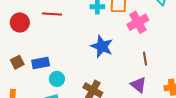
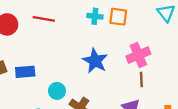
pink cross: (138, 22) -> (138, 55), moved
cyan circle: (57, 79) -> (57, 91), moved

